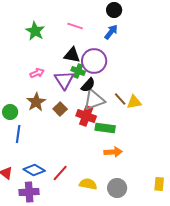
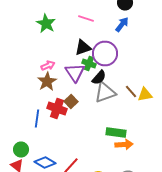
black triangle: (72, 55) -> (83, 48), turned -30
brown star: (36, 102) -> (47, 82), moved
green circle: (10, 112) -> (21, 150), moved
red cross: (86, 116) -> (57, 108), moved
green rectangle: (105, 128) -> (116, 132), moved
blue line: (18, 134) -> (37, 118), moved

